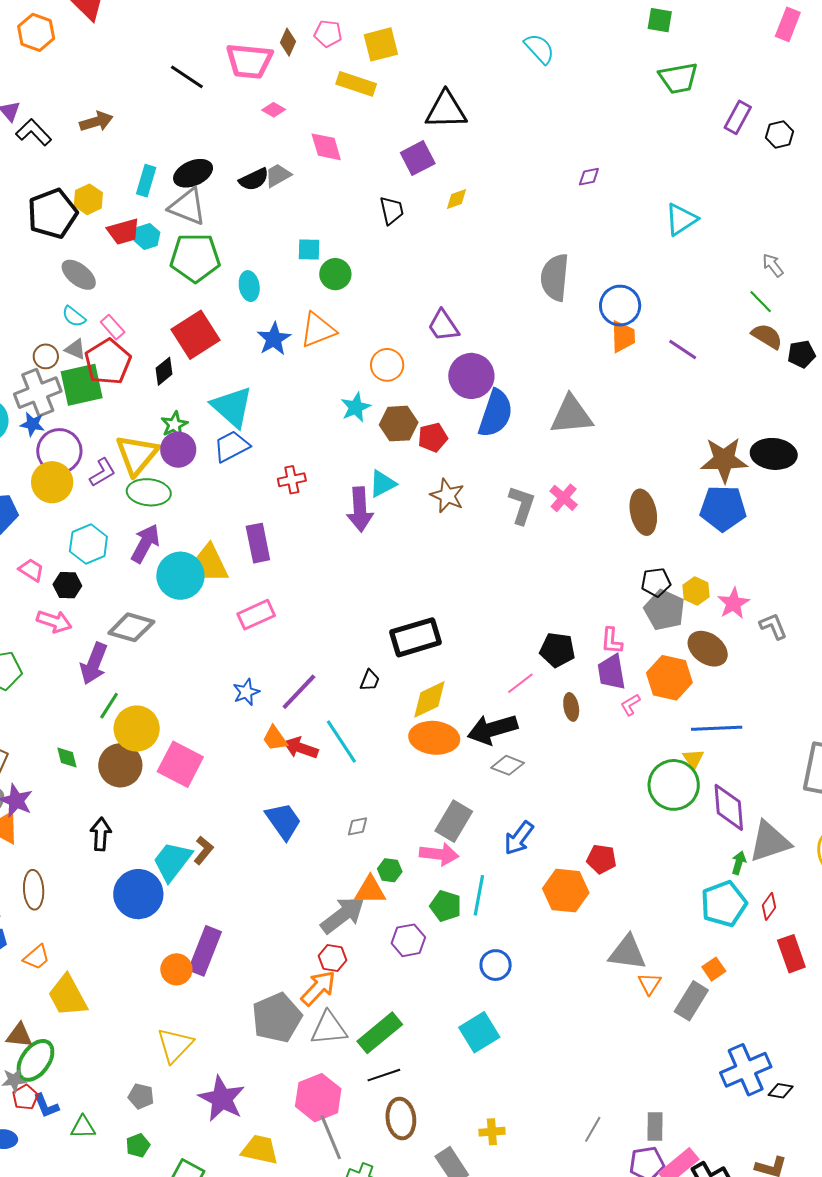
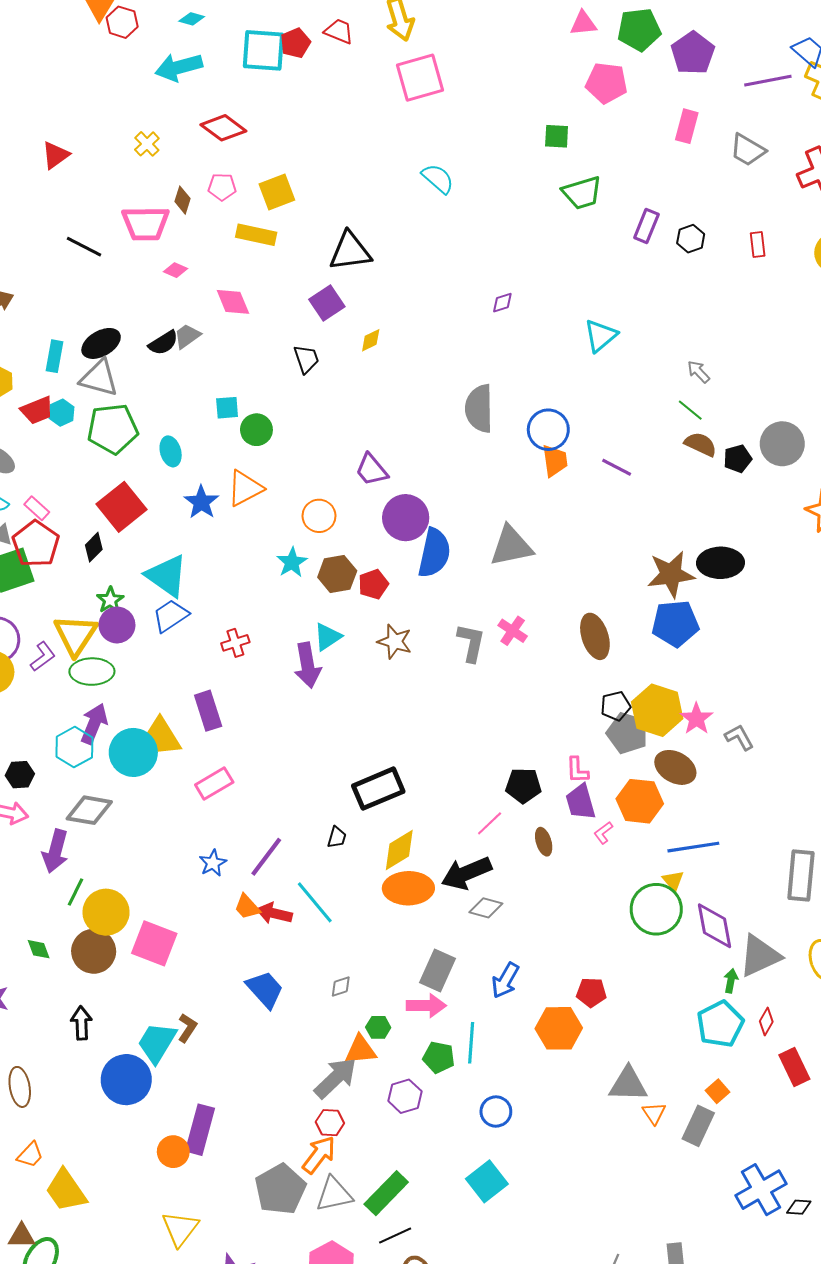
cyan hexagon: (88, 544) -> (74, 747), moved
yellow hexagon: (696, 591) -> (657, 710), size x1.8

